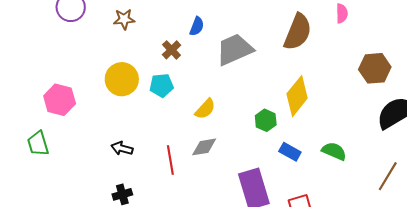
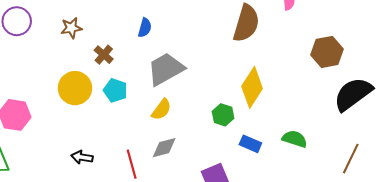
gray trapezoid: (235, 49) -> (166, 69), moved
brown cross: (171, 50) -> (104, 55), moved
cyan pentagon: (161, 85) -> (115, 90), turned 30

